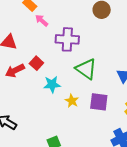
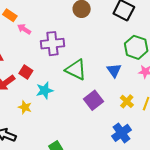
yellow star: (72, 101) -> (25, 107), moved
purple square: (99, 102) -> (94, 100), turned -36

